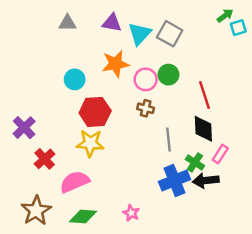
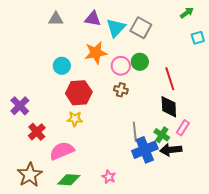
cyan square: (238, 28) -> (198, 38), moved
gray line: (168, 140) -> (135, 132), moved
yellow star: (90, 143) -> (75, 119), size x0.7

